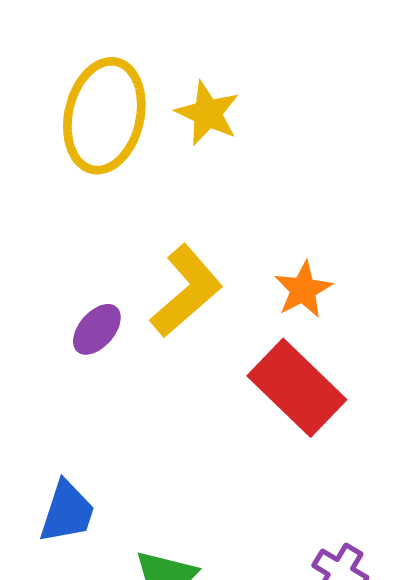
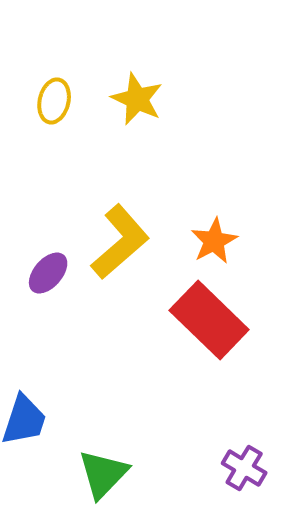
yellow ellipse: (104, 116) -> (54, 101), size x0.5

